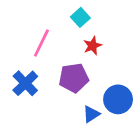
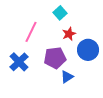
blue circle: (118, 99) -> (88, 50), moved
blue triangle: (91, 114) -> (67, 77), moved

